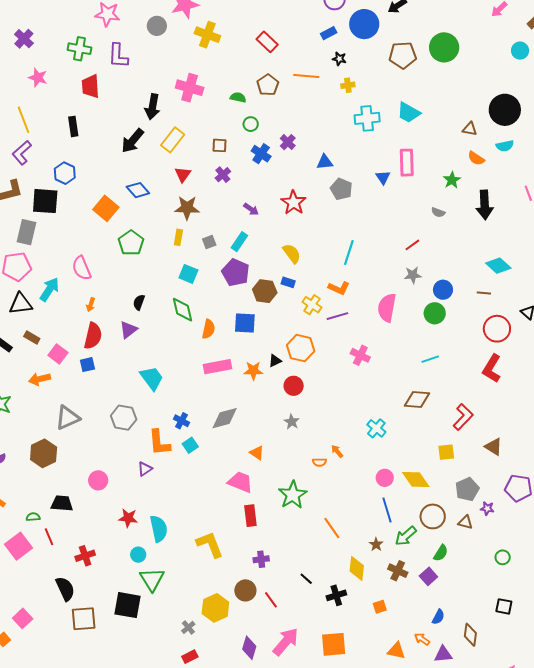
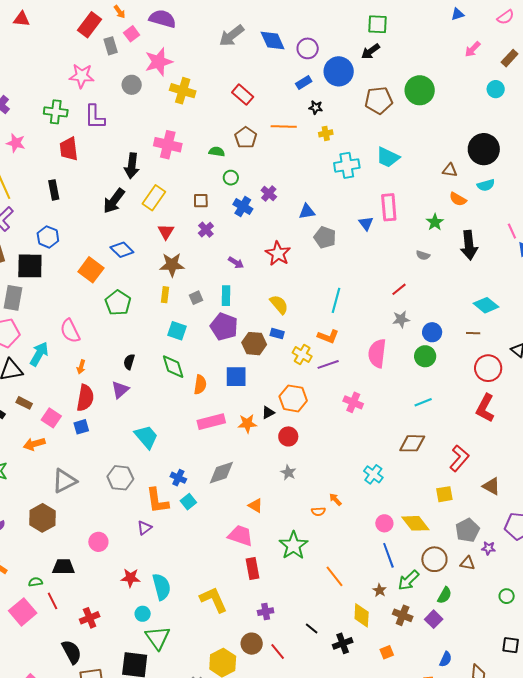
cyan rectangle: (239, 242) -> (226, 296), turned -30

